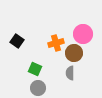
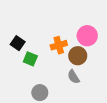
green square: (35, 69) -> (30, 59), moved
gray semicircle: (70, 73) -> (74, 77), turned -32

